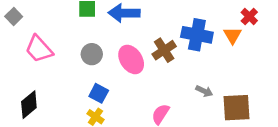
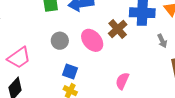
pink trapezoid: (39, 49) -> (19, 58), moved, turned -75
gray arrow: (204, 91) -> (162, 41), moved, turned 48

